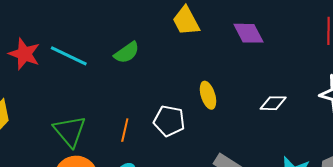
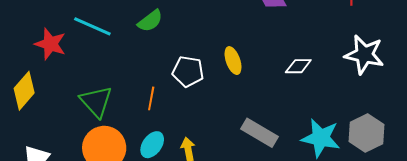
red star: (24, 54) -> (50, 44), moved
white pentagon: (169, 121) -> (188, 71), moved

